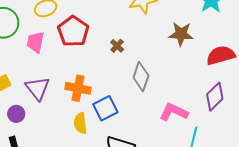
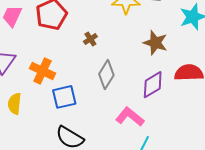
purple diamond: (215, 97) -> (153, 85), moved
yellow semicircle: (80, 123) -> (14, 104), moved

